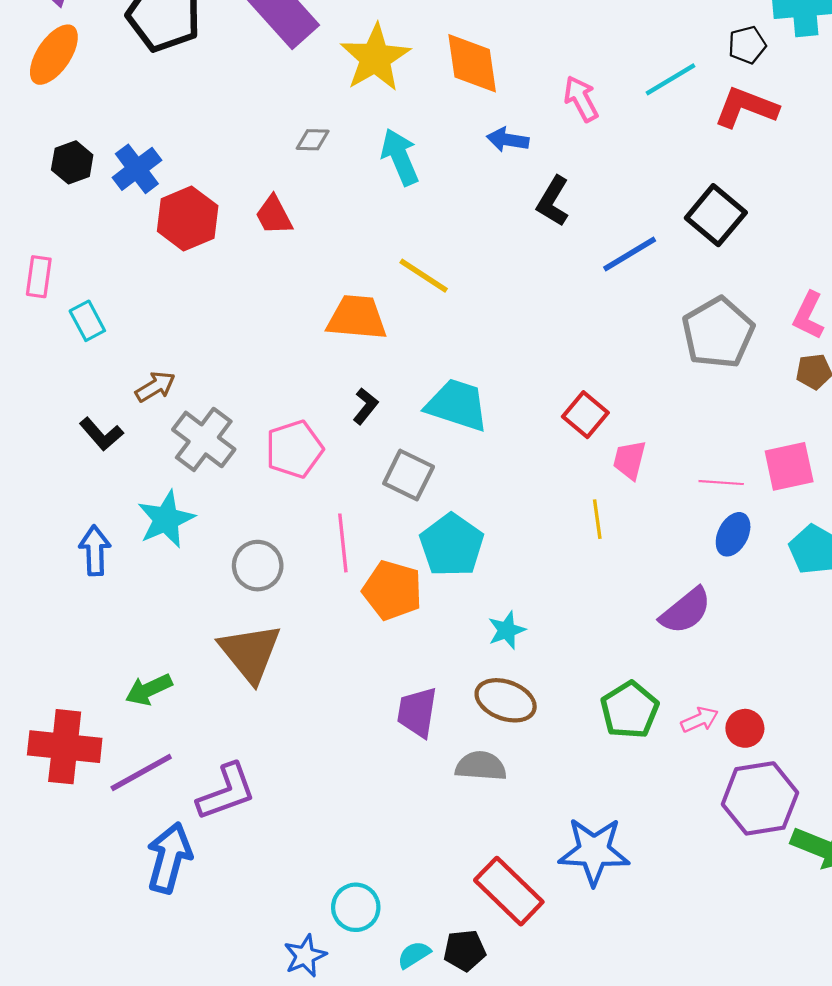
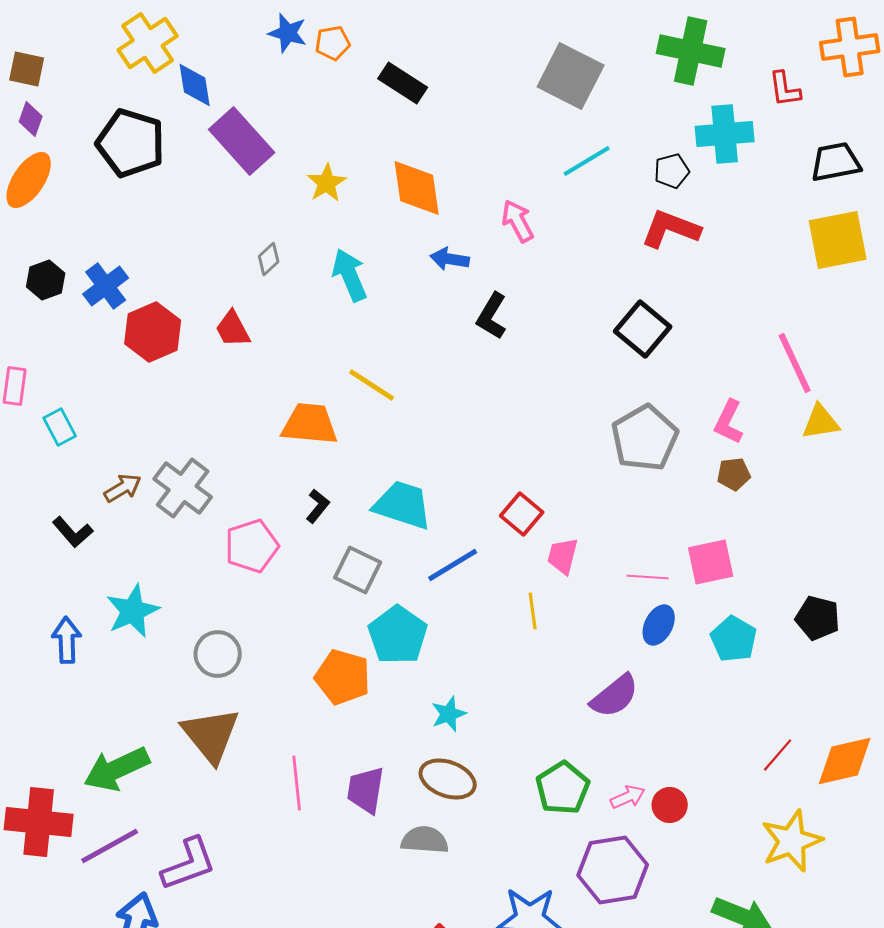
yellow star: (375, 58) -> (327, 183), size x0.6
cyan line: (671, 79) -> (587, 161), moved
gray diamond: (313, 140) -> (269, 259), turned -44
blue line: (630, 254) -> (453, 565), moved
gray cross: (204, 439) -> (183, 488), moved
pink line: (343, 543) -> (297, 783), moved
green arrow: (149, 690) -> (117, 769), size x1.5
purple hexagon: (760, 798) -> (613, 870), moved

